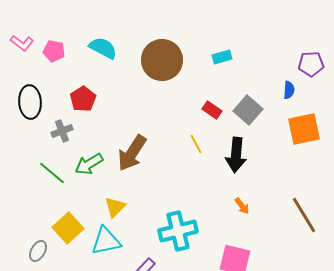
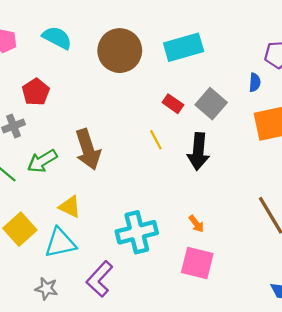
cyan rectangle: (222, 57) -> (184, 47), size x1.8
brown arrow: (132, 153) -> (88, 149), turned -51
orange arrow: (242, 206) -> (196, 224), moved
yellow triangle: (115, 207) -> (70, 207), turned -50

